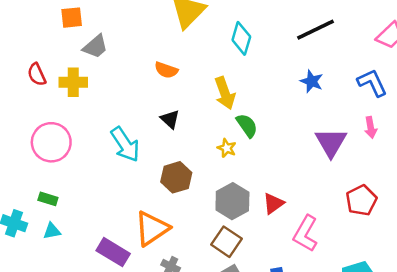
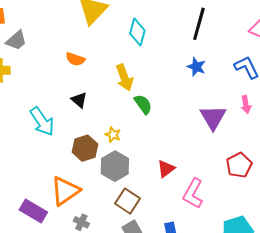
black line: (315, 30) -> (199, 24), turned -48
yellow star: (227, 148) -> (113, 135), moved
gray hexagon: (232, 201) -> (115, 166), moved

